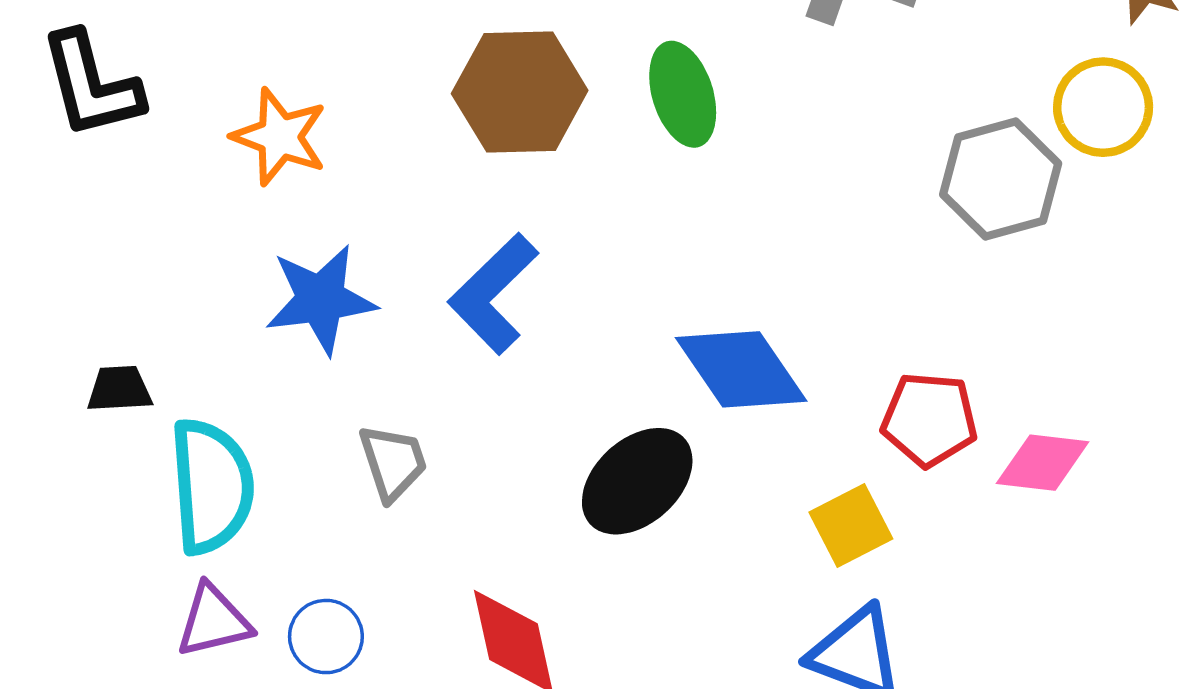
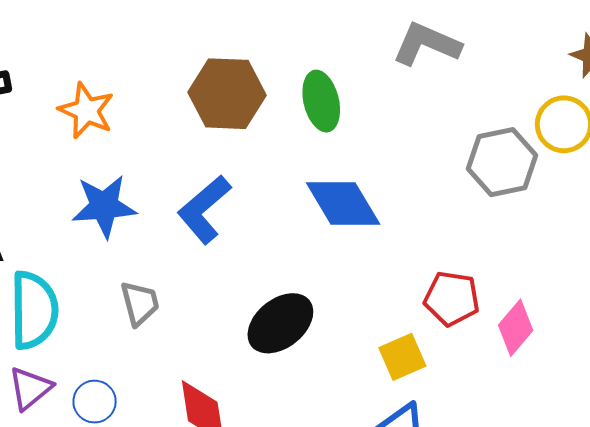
blue diamond: (741, 369) -> (343, 204), moved
pink diamond: (1043, 463) -> (516, 328), turned -60
purple triangle: (214, 621) -> (30, 388), turned -30

